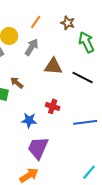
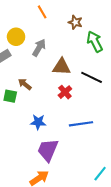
orange line: (36, 22) -> (42, 12), moved, turned -64
red cross: (53, 106) -> (65, 92), moved, turned 32
blue line: (85, 122) -> (81, 124), moved

